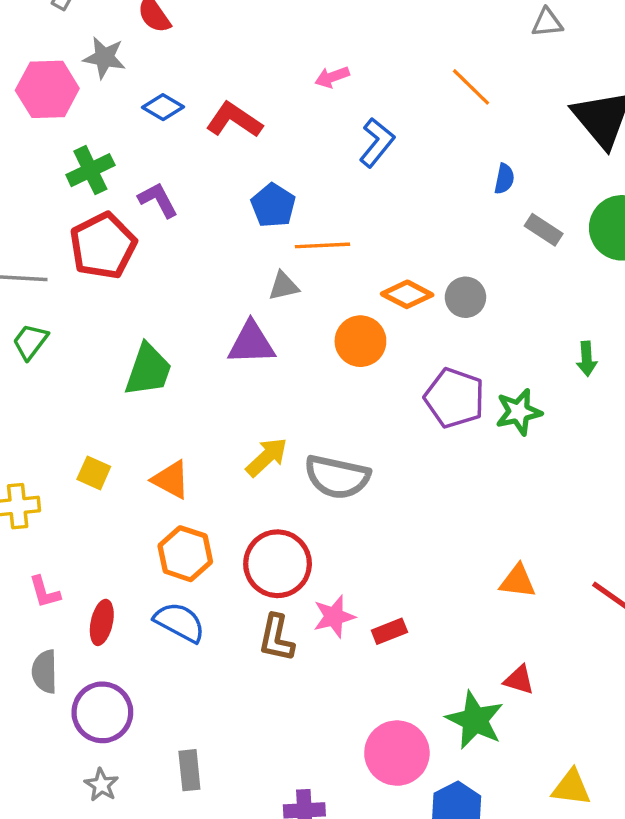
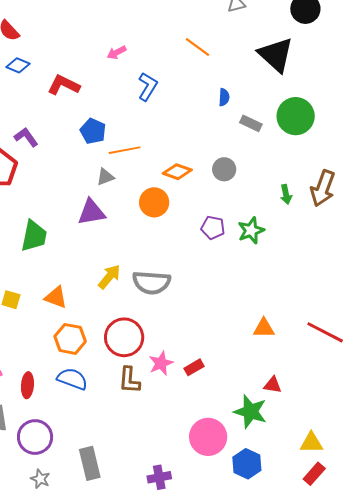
blue diamond: (163, 107) -> (18, 65), moved
gray circle: (465, 297) -> (224, 169), moved
purple pentagon: (455, 398) -> (213, 228), size x0.7
gray rectangle: (189, 770) -> (90, 463), size x1.4

